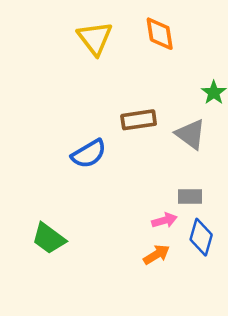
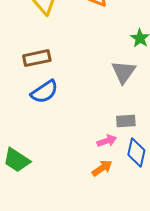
brown rectangle: (139, 120) -> (37, 58), moved
gray triangle: (191, 134) -> (124, 72), turned 32

